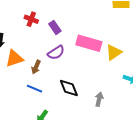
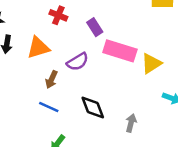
red cross: (31, 19) -> (58, 15), moved
purple rectangle: (55, 27) -> (95, 27), moved
orange triangle: (14, 58) -> (38, 48), moved

